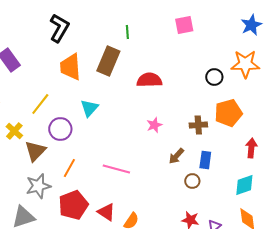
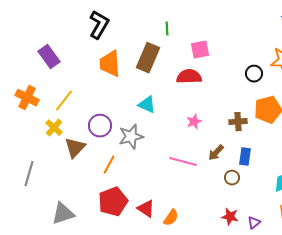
pink square: (184, 25) -> (200, 50), moved
yellow line: (40, 104) -> (64, 101), moved
cyan triangle: (89, 108) -> (147, 105), moved, turned -48
pink line: (116, 169) -> (183, 162), moved
gray star: (38, 186) -> (131, 137), moved

